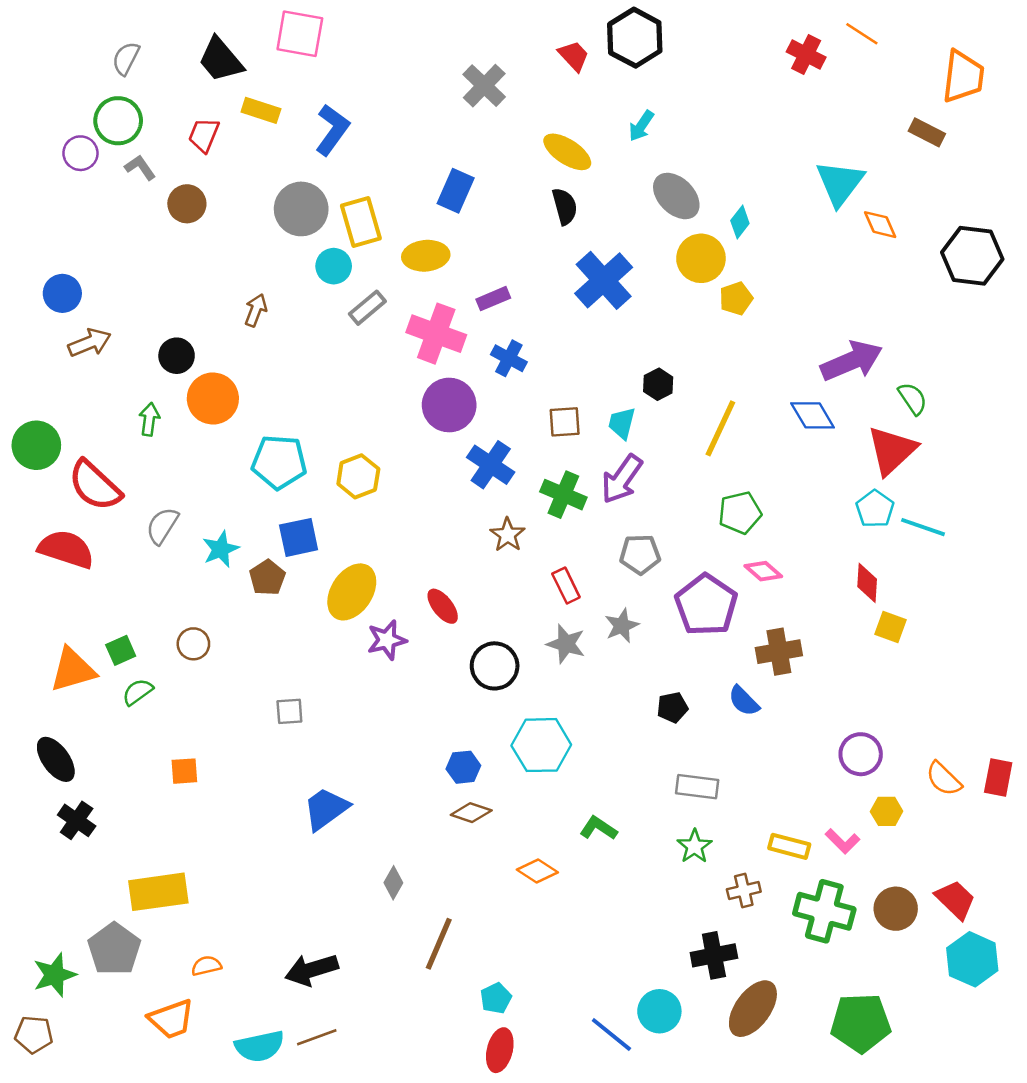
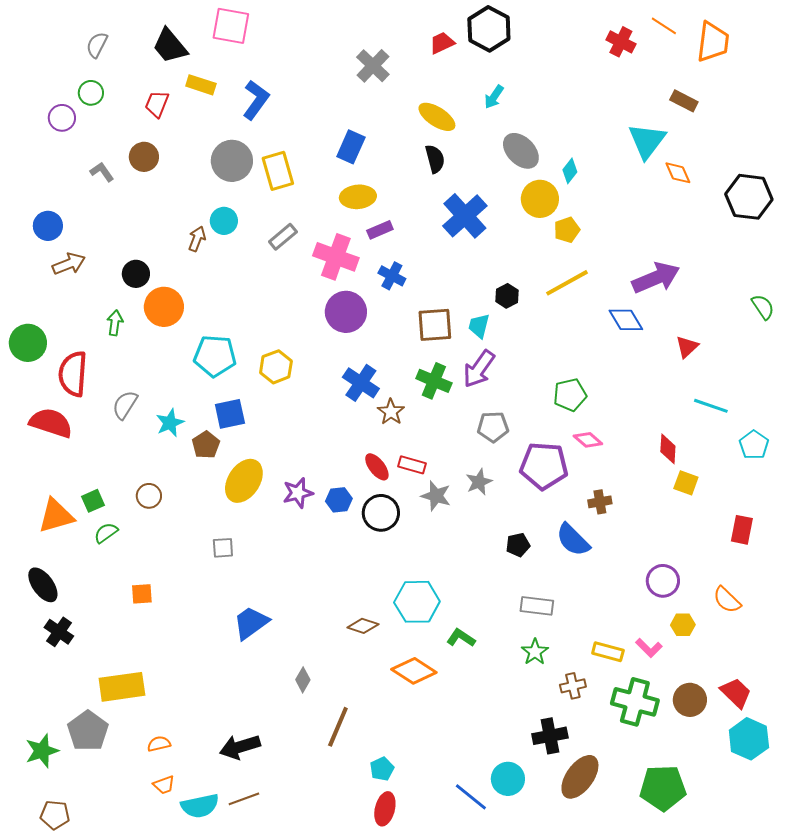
red trapezoid: (574, 56) -> (442, 43), turned -72
orange trapezoid: (963, 77) -> (713, 42), moved
green circle: (118, 121) -> (91, 93), size x0.7
brown rectangle: (927, 132) -> (684, 101), moved
gray L-shape: (140, 167) -> (102, 172), moved
yellow ellipse: (426, 256) -> (358, 197), moved
cyan circle: (334, 266) -> (224, 221), moved
green semicircle: (913, 399) -> (763, 307), moved
brown square: (565, 422) -> (435, 325), size x1.4
yellow line: (720, 428) -> (567, 283), moved, turned 36
red triangle: (892, 450) -> (687, 347), size x0.6
blue cross: (491, 465) -> (361, 383), moved
red semicircle: (95, 485) -> (73, 374), turned 51
cyan pentagon: (875, 509) -> (754, 445), moved
red rectangle: (566, 585) -> (412, 465), moved, turned -48
yellow ellipse: (352, 592) -> (244, 481), moved
purple pentagon: (706, 605) -> (544, 466), turned -30
red ellipse: (443, 606) -> (377, 467), moved
brown cross: (779, 652) -> (600, 502), size x0.7
blue semicircle: (744, 701) -> (573, 540), size x1.4
cyan hexagon: (541, 745) -> (417, 602), moved
blue hexagon: (463, 767) -> (339, 500), moved
red rectangle: (998, 778) -> (742, 530), moved
orange diamond: (537, 871) -> (414, 671), size x1.4
orange trapezoid: (171, 1019) -> (164, 785), moved, size x0.6
brown pentagon: (34, 1035) -> (55, 815), moved

